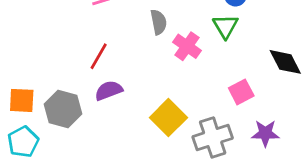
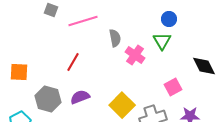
purple semicircle: (109, 90) -> (80, 97), moved
orange square: (22, 100) -> (19, 72), moved

